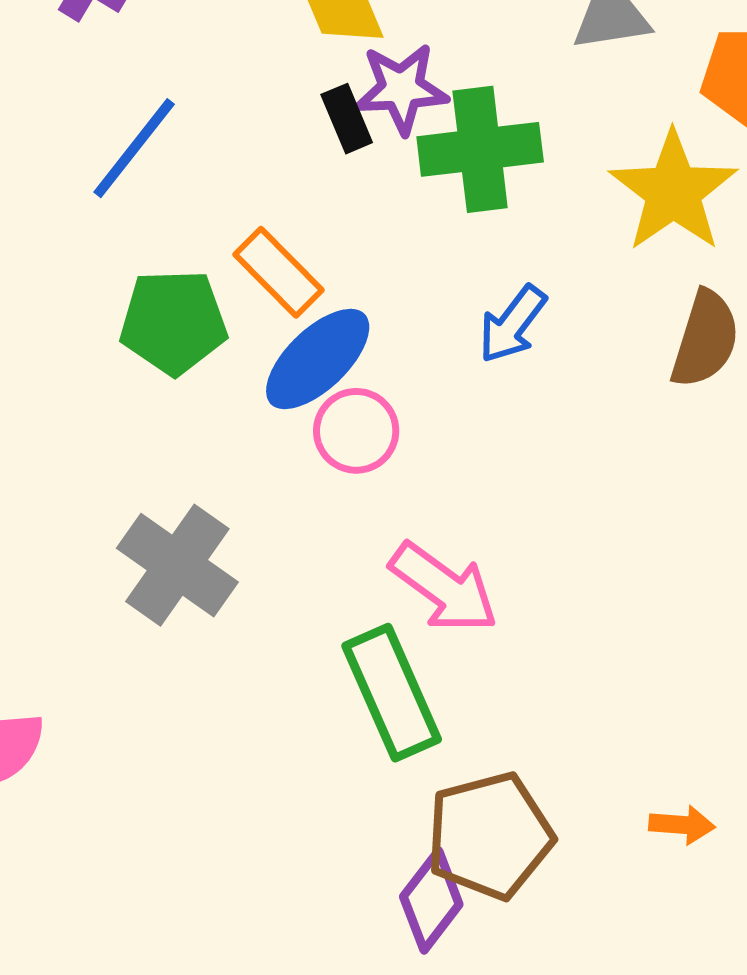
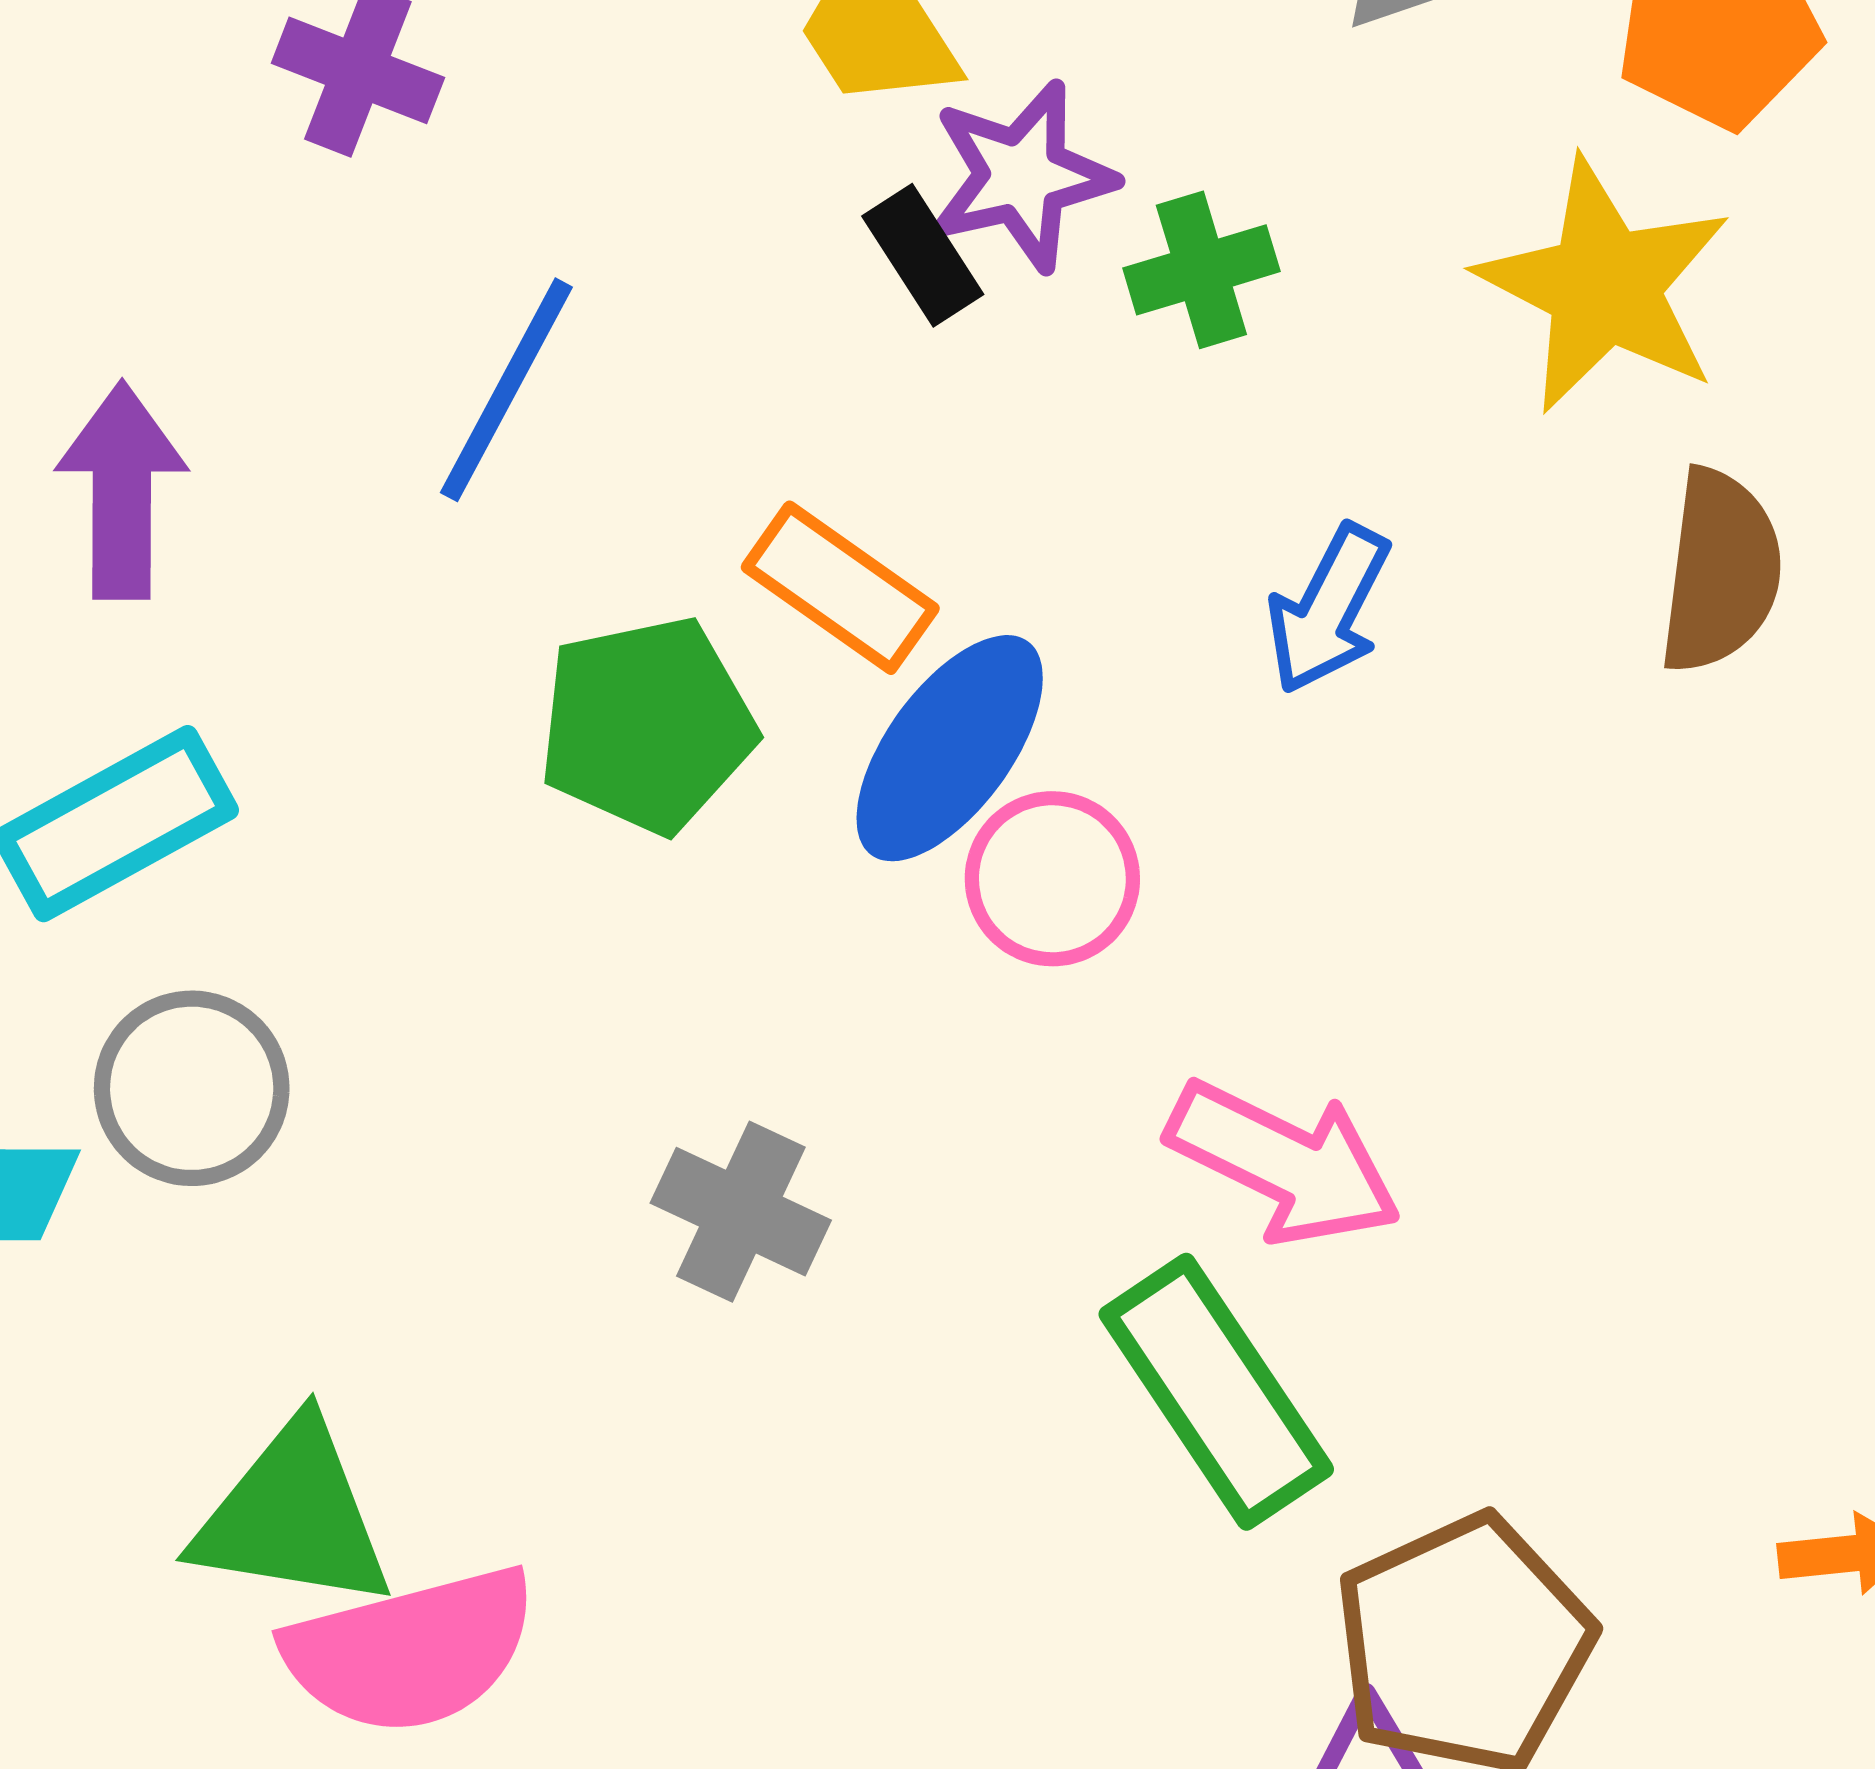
green cross: (480, 149) -> (1201, 270), size x0.6
gray cross: (177, 565) -> (741, 1212), size x0.7

